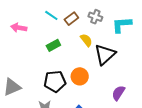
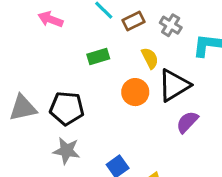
orange circle: (80, 76) -> (135, 92), moved
black pentagon: (55, 81) -> (67, 108), moved
purple semicircle: (118, 93) -> (187, 122), moved

